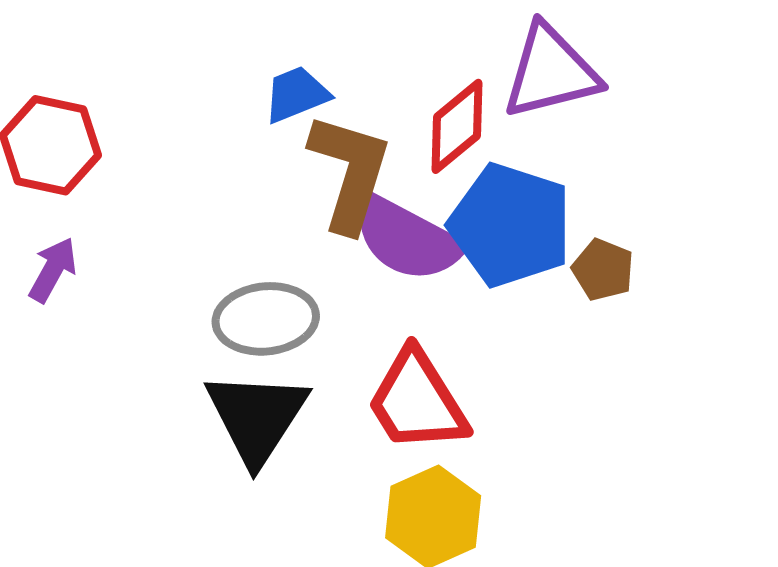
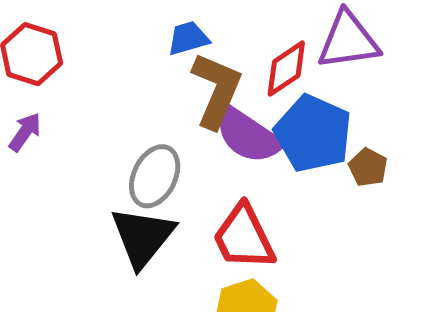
gray ellipse: (266, 319) -> (155, 176), turned -64

